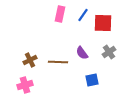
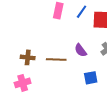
brown cross: (30, 60) -> (28, 57), turned 32

